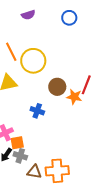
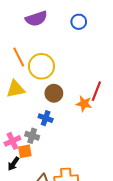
purple semicircle: (28, 15) -> (36, 19), size x1.5
brown circle: (57, 87) -> (54, 93), moved
gray cross: (20, 156) -> (32, 136), moved

